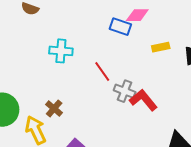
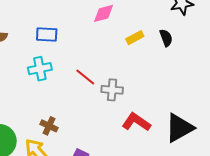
blue rectangle: (120, 27) -> (47, 34), moved
red L-shape: (143, 100) -> (136, 122), moved

